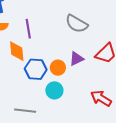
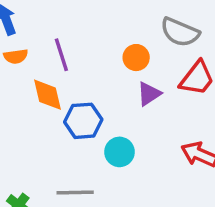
gray semicircle: (77, 24) -> (180, 32), moved
orange circle: (58, 68) -> (136, 58), moved

